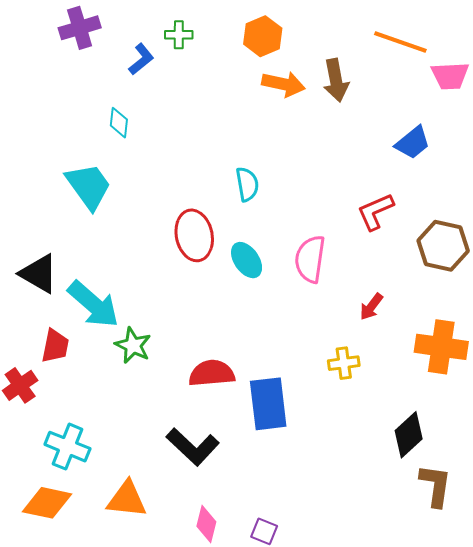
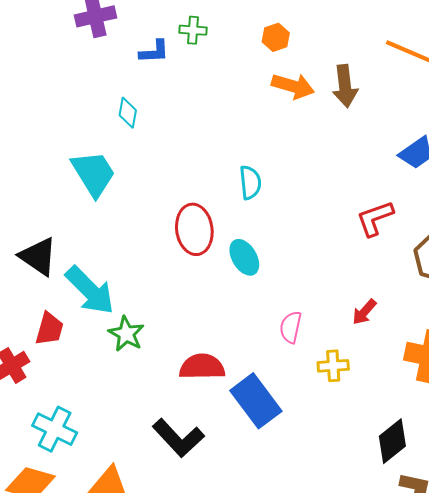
orange hexagon: (263, 36) -> (276, 37), size x0.7
blue L-shape: (141, 59) -> (154, 52), turned 32
pink semicircle: (310, 259) -> (291, 327), moved, size x0.7
blue rectangle: (268, 404) -> (256, 401), turned -34

